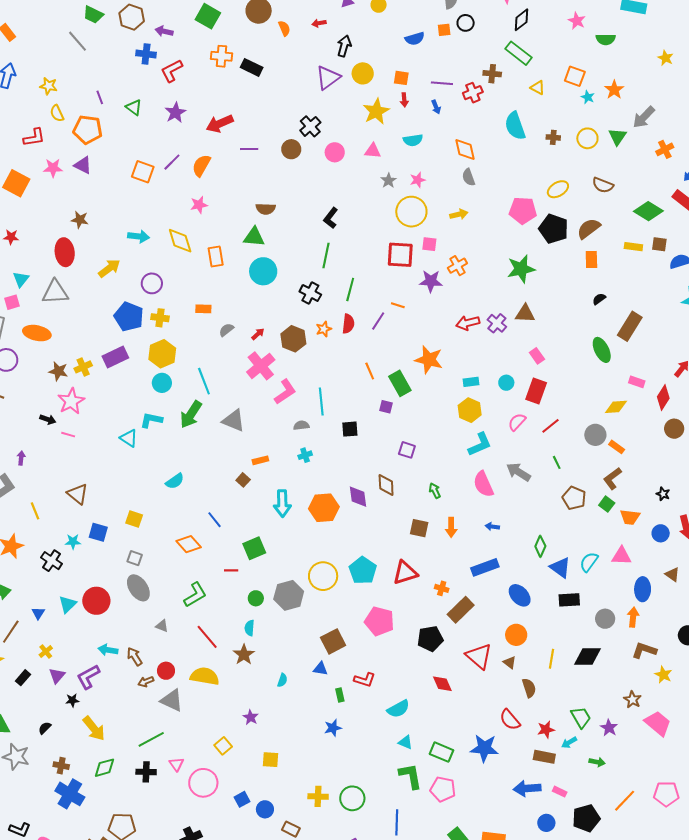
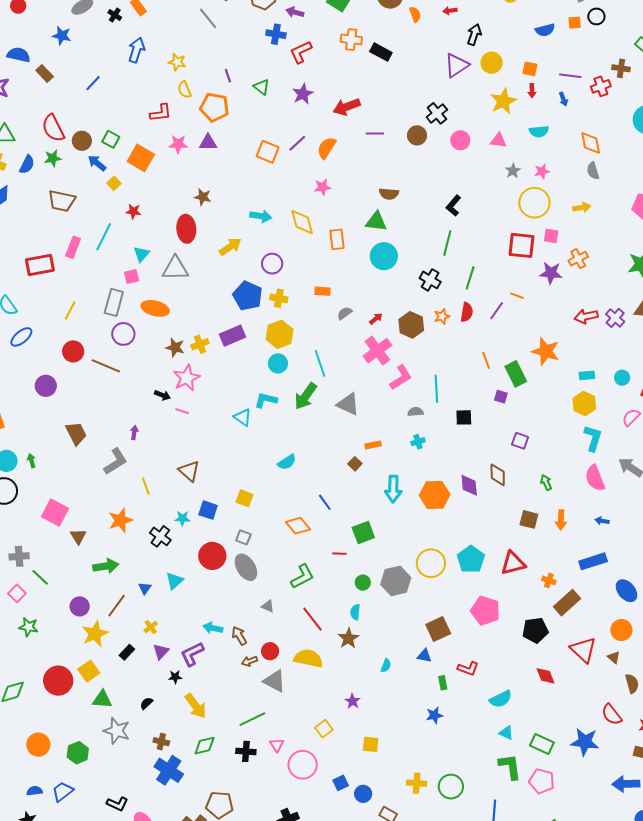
purple triangle: (83, 165) -> (208, 143), turned -30
cyan L-shape: (480, 444) -> (593, 438), turned -52
red circle: (96, 601) -> (212, 556), moved

